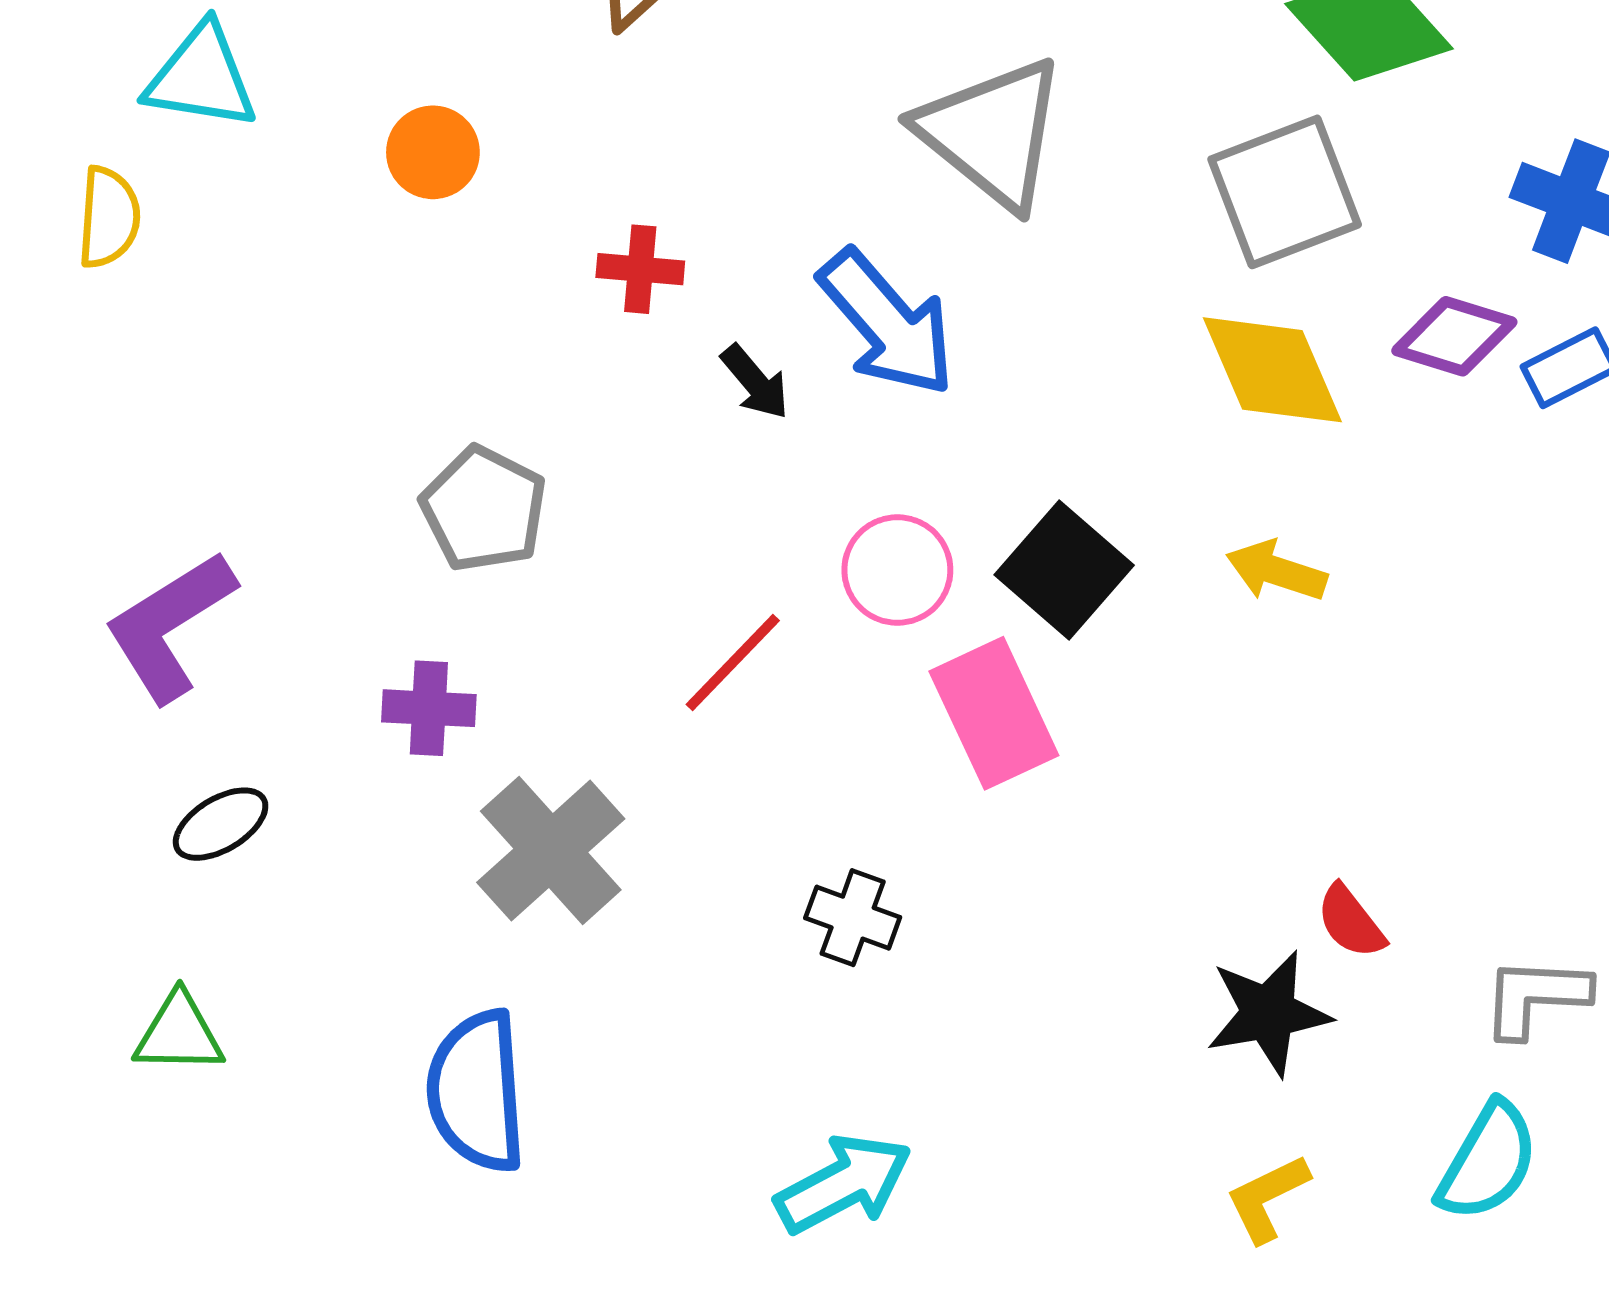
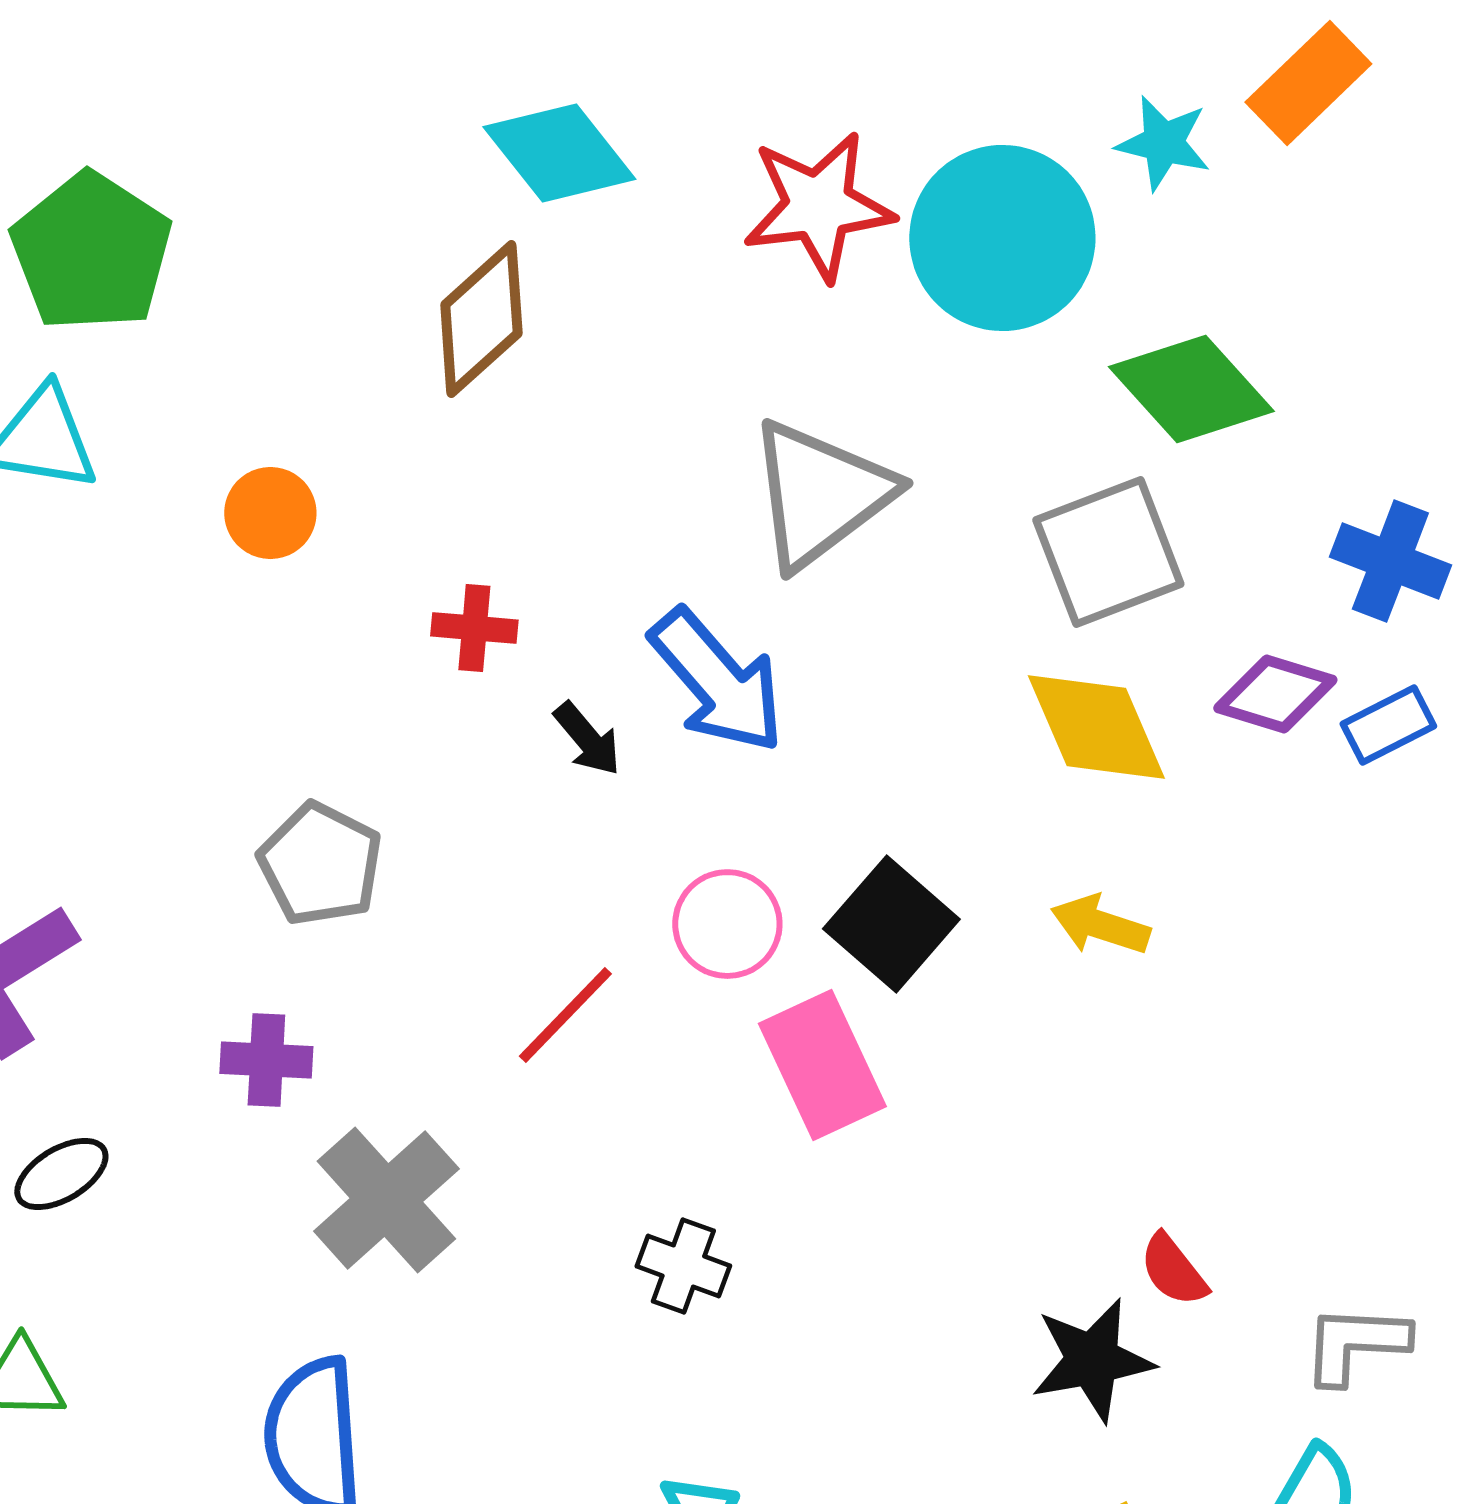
gray triangle: (992, 133) -> (820, 494), turned 44

